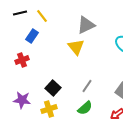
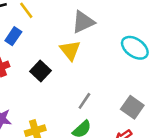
black square: (53, 88) -> (40, 71), moved

